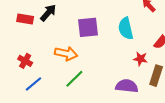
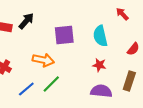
red star: (140, 59) -> (99, 65), moved
blue line: (34, 84) -> (26, 89), moved

